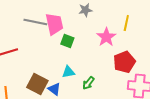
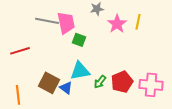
pink star: (106, 37) -> (117, 24), moved
red pentagon: (124, 62) -> (122, 82), moved
cyan triangle: (68, 72) -> (80, 71), size x1.5

